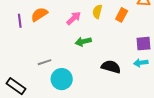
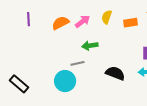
orange semicircle: (39, 14) -> (60, 23), moved
orange rectangle: (122, 15) -> (130, 23), turned 48
gray line: (45, 62) -> (77, 63), moved

